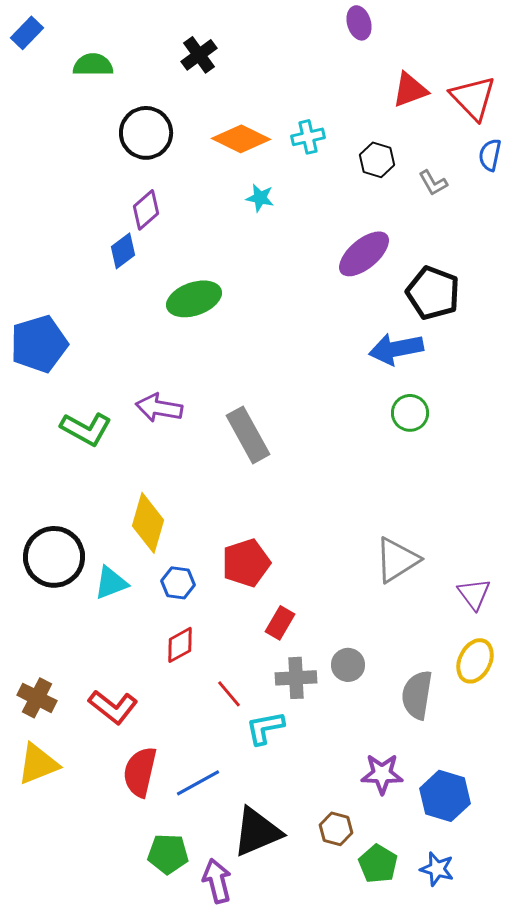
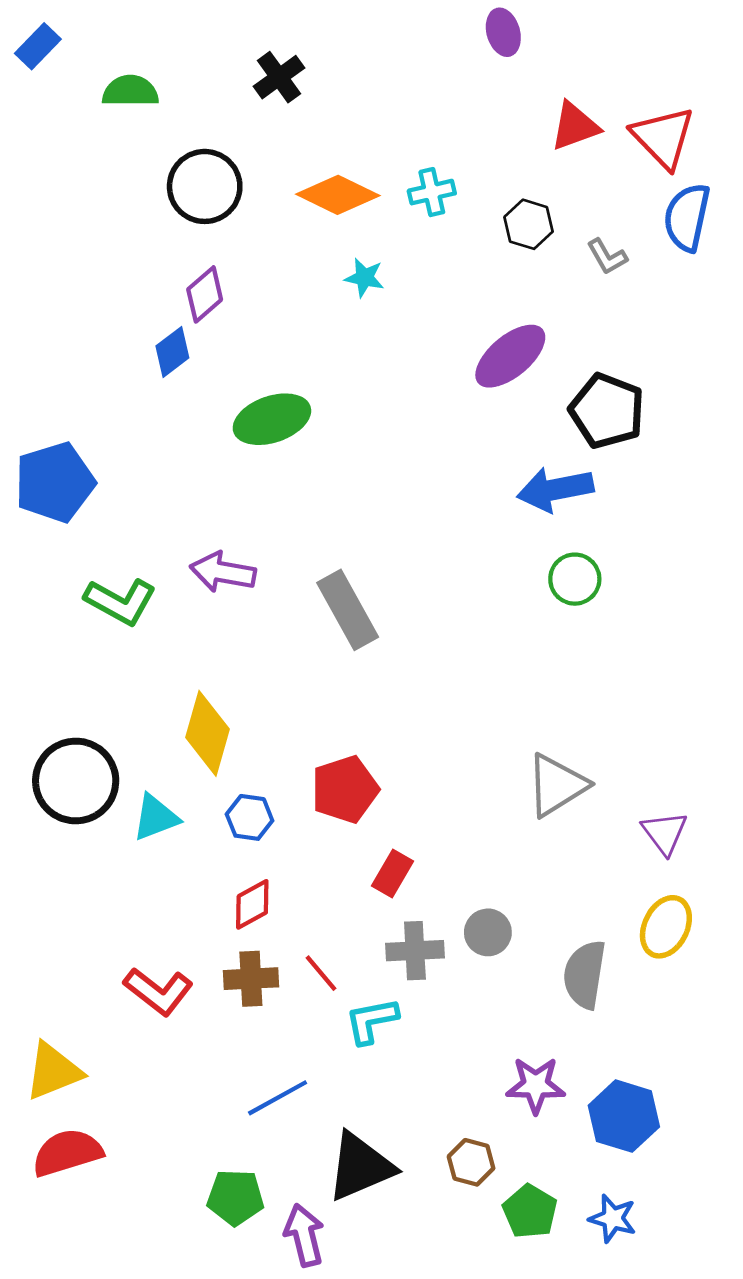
blue semicircle: (490, 155) -> (687, 217), size x1.5
brown cross: (37, 698) -> (251, 979), moved, turned -30
red semicircle: (140, 772) -> (67, 1153), moved, turned 60

